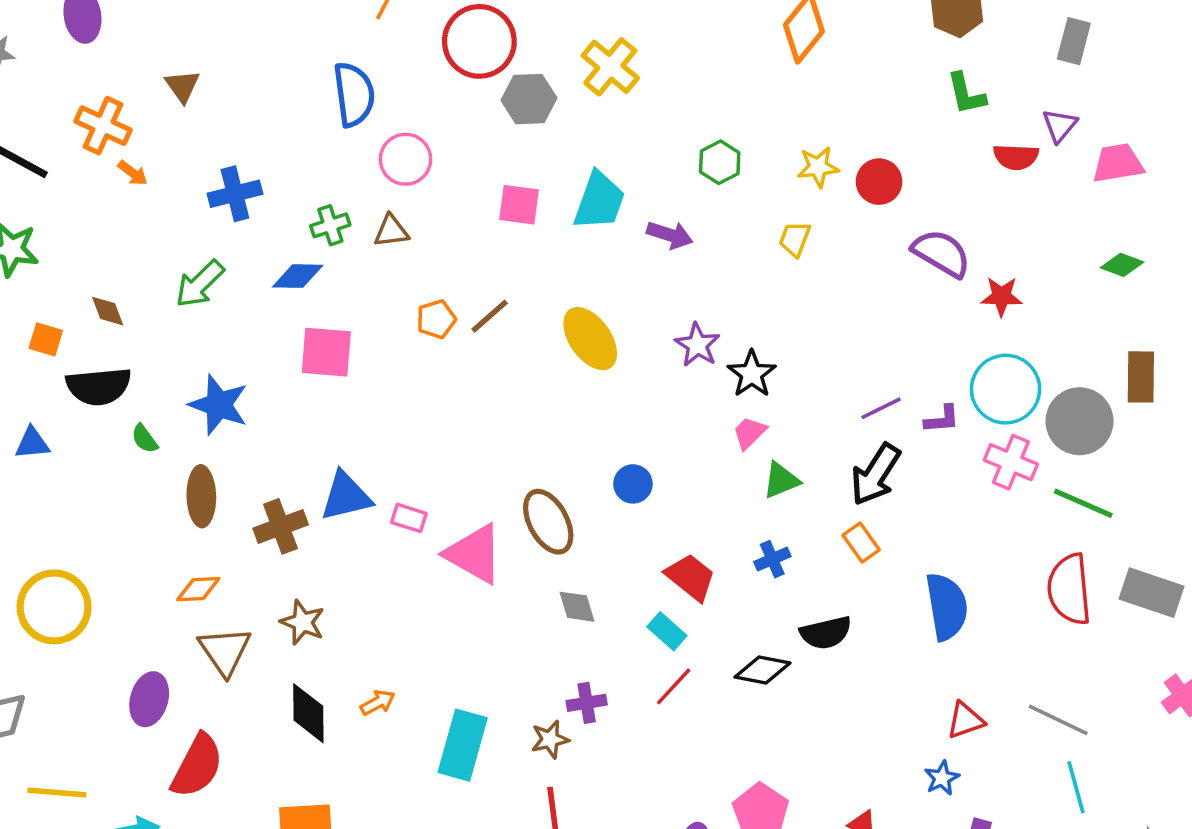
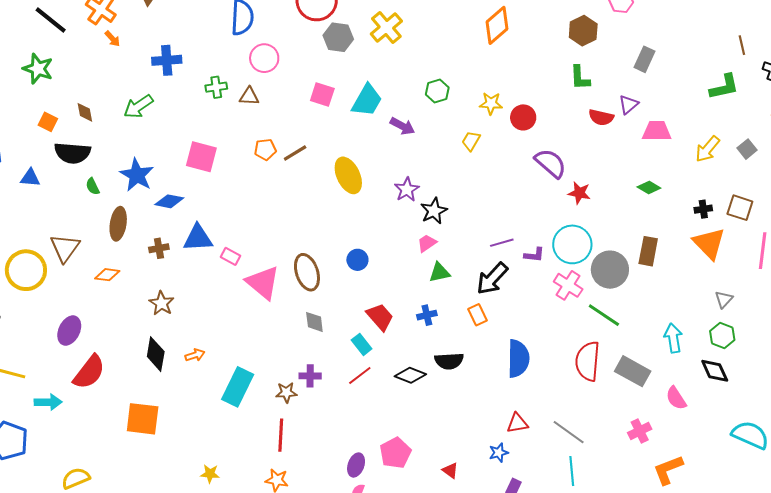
blue diamond: (298, 276) -> (169, 201), moved
brown cross: (281, 526) -> (159, 248), size x0.7
brown triangle: (225, 651) -> (65, 248), moved

